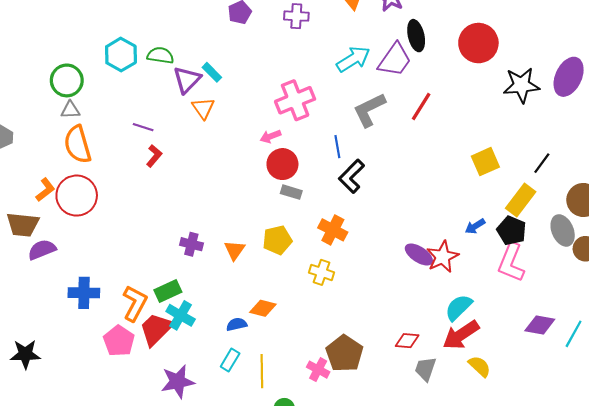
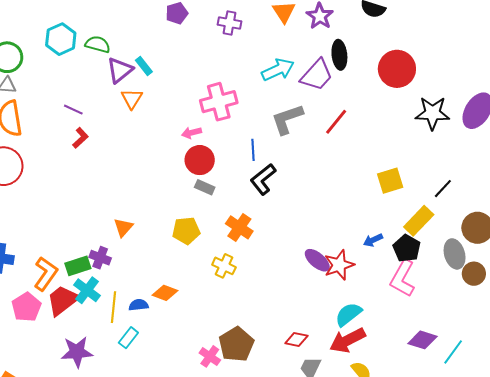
purple cross: (191, 244) -> (100, 258), moved
orange triangle: (234, 250) -> (123, 227), moved
yellow line: (262, 371) -> (113, 307), moved

